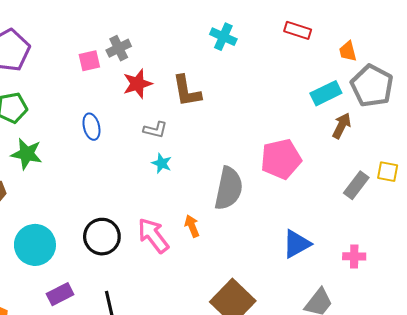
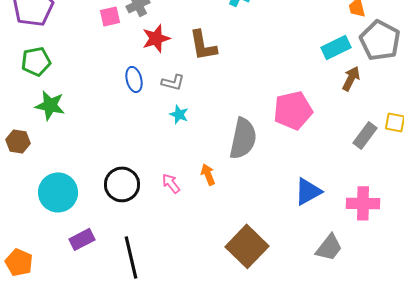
blue ellipse: (91, 127) -> (134, 79), moved
pink arrow: (153, 235) -> (171, 183), size x0.6
pink cross: (354, 256) -> (363, 203), size x1.5

